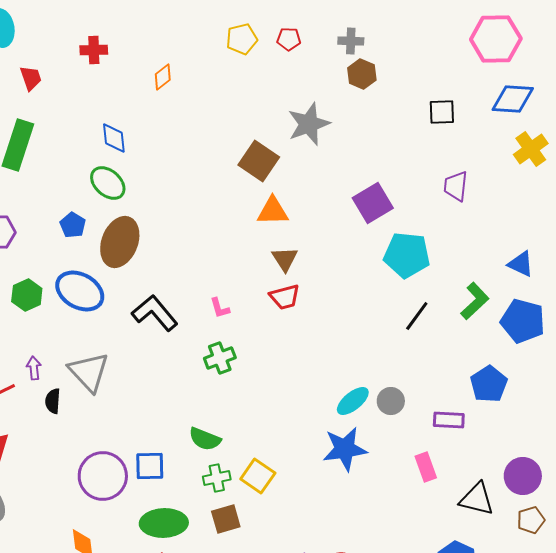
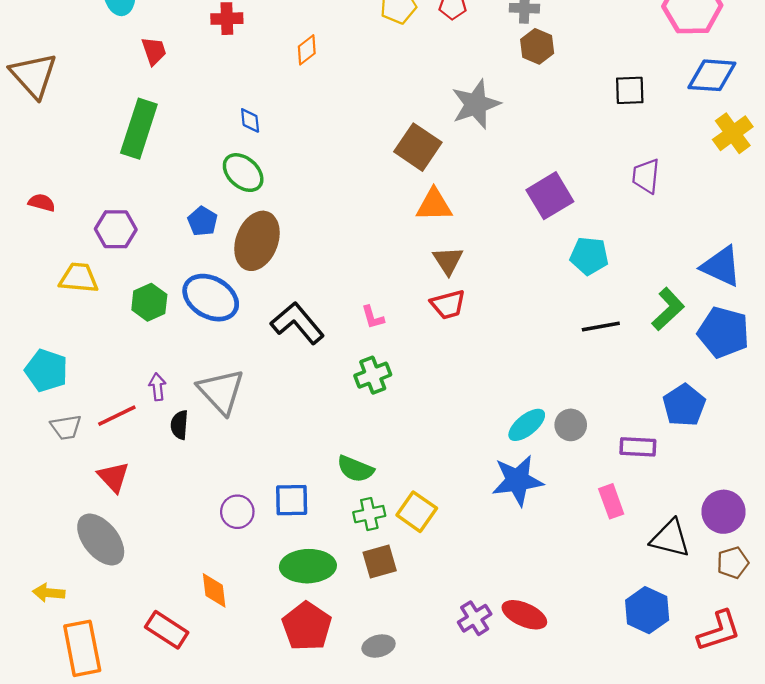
blue diamond: (114, 138) -> (250, 120), size x0.7
cyan pentagon: (407, 255) -> (589, 256), size x0.7
blue triangle: (521, 264) -> (721, 266), size x1.4
black line: (417, 316) -> (601, 327), turned 44
purple circle: (103, 476) -> (237, 512), size x0.6

